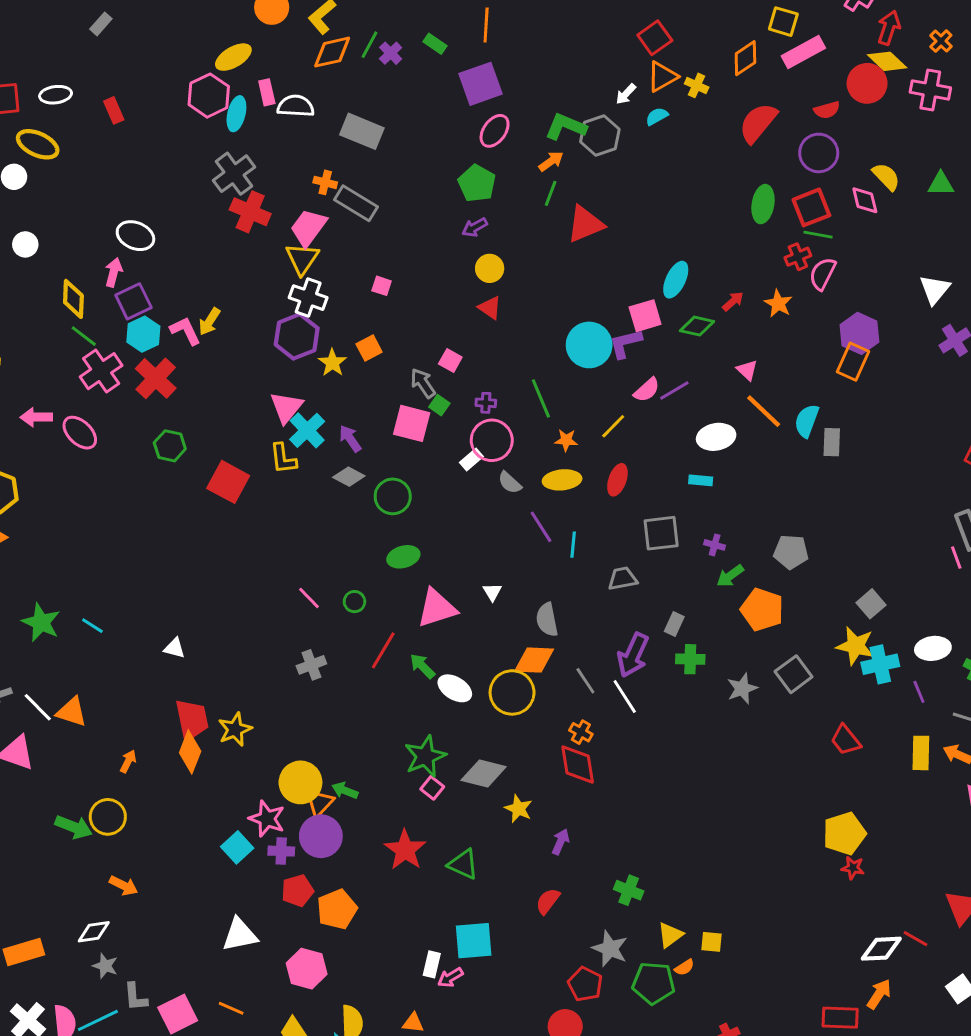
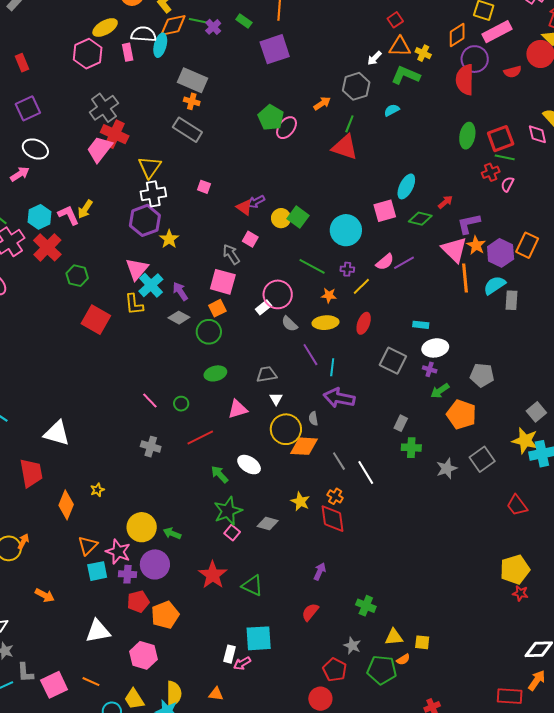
red square: (655, 38) -> (395, 20), size x0.7
green line: (369, 45) -> (199, 21), turned 72
orange triangle: (662, 77) -> (400, 47), turned 30
white semicircle: (296, 106) -> (144, 34), moved
cyan ellipse: (236, 114) -> (160, 45), moved
cyan semicircle: (657, 116) -> (392, 110), moved
red semicircle: (758, 123) -> (465, 80), turned -40
green L-shape: (566, 127) -> (406, 75), moved
pink ellipse: (495, 131) -> (287, 128), moved
purple circle: (819, 153) -> (475, 59), moved
orange cross: (325, 182) -> (192, 101), moved
green line: (551, 193) -> (349, 124), moved
red triangle: (585, 224) -> (345, 147), turned 40
purple arrow: (475, 227) -> (256, 202), moved
pink trapezoid: (308, 228) -> (99, 149), moved
yellow circle: (490, 268) -> (281, 218), moved
pink arrow: (114, 272) -> (20, 174), turned 42
pink semicircle: (823, 274) -> (507, 184), size x0.7
white cross: (308, 298) -> (153, 194), turned -30
purple square: (133, 301) -> (28, 108), moved
orange star: (778, 303) -> (476, 245), moved
red triangle: (490, 308) -> (244, 207), moved
purple hexagon: (859, 333) -> (501, 253), moved
purple L-shape: (625, 343) -> (469, 224), moved
orange square: (369, 348) -> (217, 308), moved
pink triangle: (747, 370) -> (454, 250), size x1.8
green line: (541, 398) -> (312, 266), turned -40
purple cross: (486, 403) -> (347, 269), moved
green square: (439, 405) -> (298, 217), moved, size x1.5
orange line: (764, 411) -> (465, 278), turned 40
cyan semicircle: (807, 421) -> (495, 285), turned 35
white ellipse: (716, 437) -> (435, 348), moved
green hexagon: (170, 446) -> (77, 276), moved
gray square: (661, 533) -> (393, 361), turned 32
gray trapezoid: (622, 579) -> (267, 374), moved
pink triangle: (437, 608) -> (238, 409), size x0.7
gray semicircle: (547, 620) -> (313, 419), size x0.6
white triangle: (174, 648) -> (57, 433), size x1.8
red line: (383, 650) -> (200, 437), turned 32
purple arrow: (633, 655) -> (339, 398), moved, turned 76
gray cross: (311, 665) -> (151, 447), turned 36
green arrow: (422, 666) -> (220, 474), moved
yellow circle: (512, 692) -> (286, 429), moved
red trapezoid: (192, 720) -> (31, 473), moved
yellow star: (235, 729) -> (97, 490), size x0.6
orange arrow: (128, 761) -> (23, 541), moved
gray diamond: (484, 774) -> (268, 524), size x0.7
orange triangle: (320, 803) -> (88, 546), moved
yellow star: (518, 809) -> (300, 501), moved
cyan square: (237, 847) -> (97, 571), turned 30
orange arrow: (124, 886) -> (45, 595), moved
yellow triangle: (670, 935) -> (394, 637), turned 30
gray star: (610, 949) -> (352, 646), size x0.7

